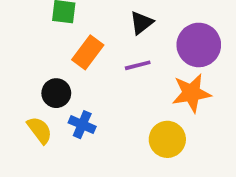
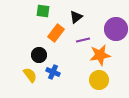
black triangle: (141, 23) -> (76, 17), moved
orange star: (191, 93) -> (100, 55), moved

